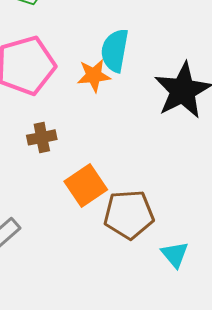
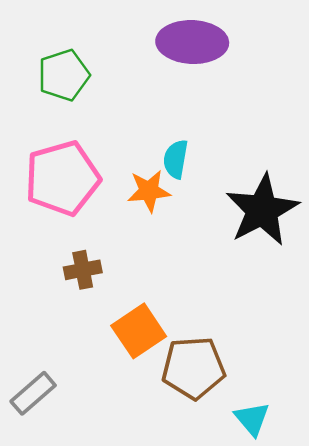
cyan semicircle: (115, 50) -> (176, 159), size x0.7

